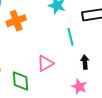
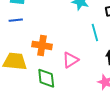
orange cross: (16, 21) -> (42, 45), moved, turned 30

